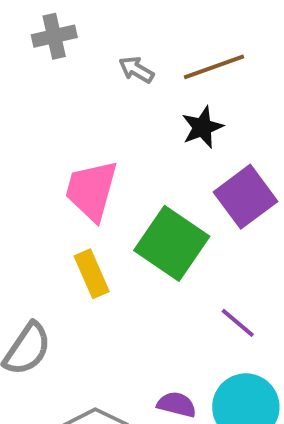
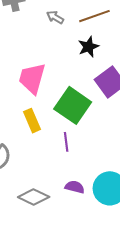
purple line: (238, 323) -> (66, 142), moved, turned 42

